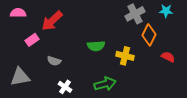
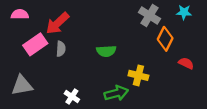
gray cross: (135, 14) -> (150, 16), turned -30
pink rectangle: (32, 40) -> (35, 44), size x1.5
yellow cross: (125, 56) -> (138, 75), moved
gray semicircle: (54, 61) -> (61, 49), moved, turned -104

